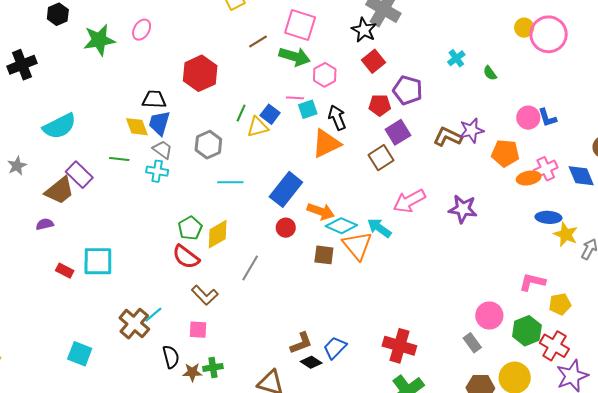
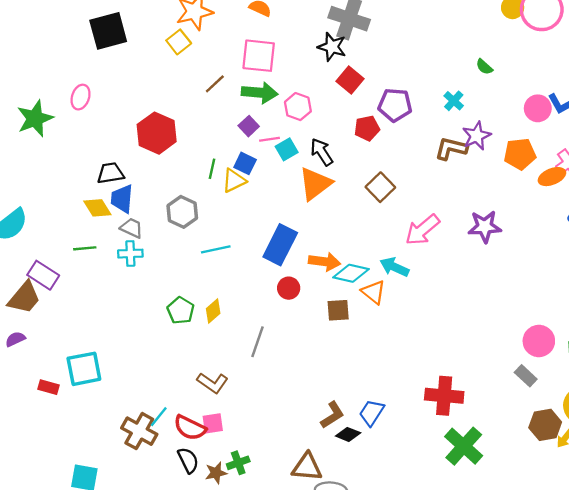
cyan cross: (456, 58) -> (454, 101), moved
purple square: (398, 132) -> (249, 126), moved, size x0.7
yellow diamond: (218, 234) -> (213, 311), size x0.7
orange triangle: (357, 246) -> (374, 292), size x0.7
red semicircle: (186, 257) -> (190, 428), moved

